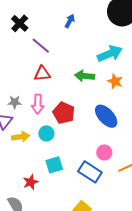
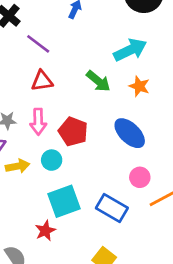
green arrow: (85, 76) -> (98, 81), turned -144
pink circle: (104, 152) -> (140, 177), moved
cyan square: (54, 165) -> (64, 201), size x1.4
red star: (31, 182) -> (45, 231), moved

